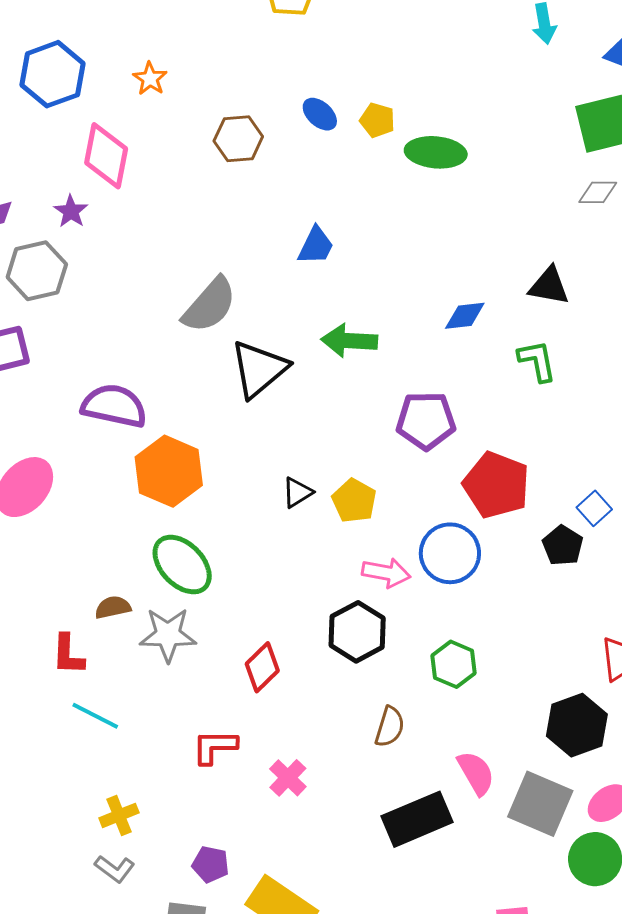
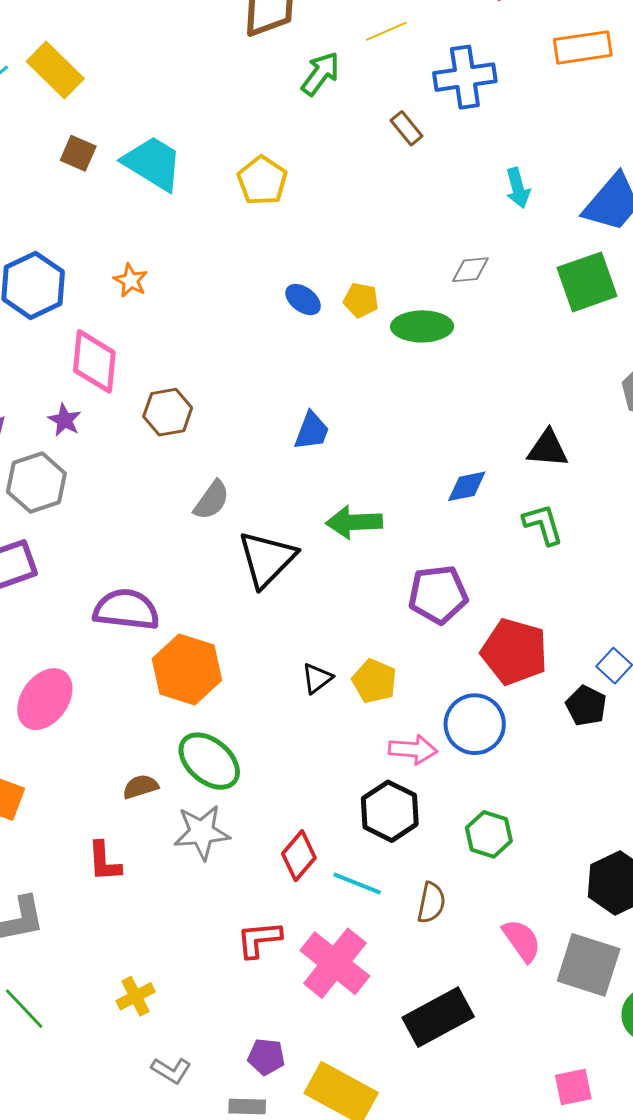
brown hexagon: (238, 139) -> (168, 412), moved
gray diamond: (598, 192) -> (470, 270), moved
gray semicircle: (210, 305) -> (212, 500), size x0.7
brown semicircle: (113, 607) -> (140, 787), moved
cyan line: (95, 716) -> (357, 884), moved
pink cross: (288, 778) -> (335, 963), size x1.8
yellow cross: (119, 815) -> (136, 996), moved
black rectangle: (417, 819) -> (438, 1017), moved

